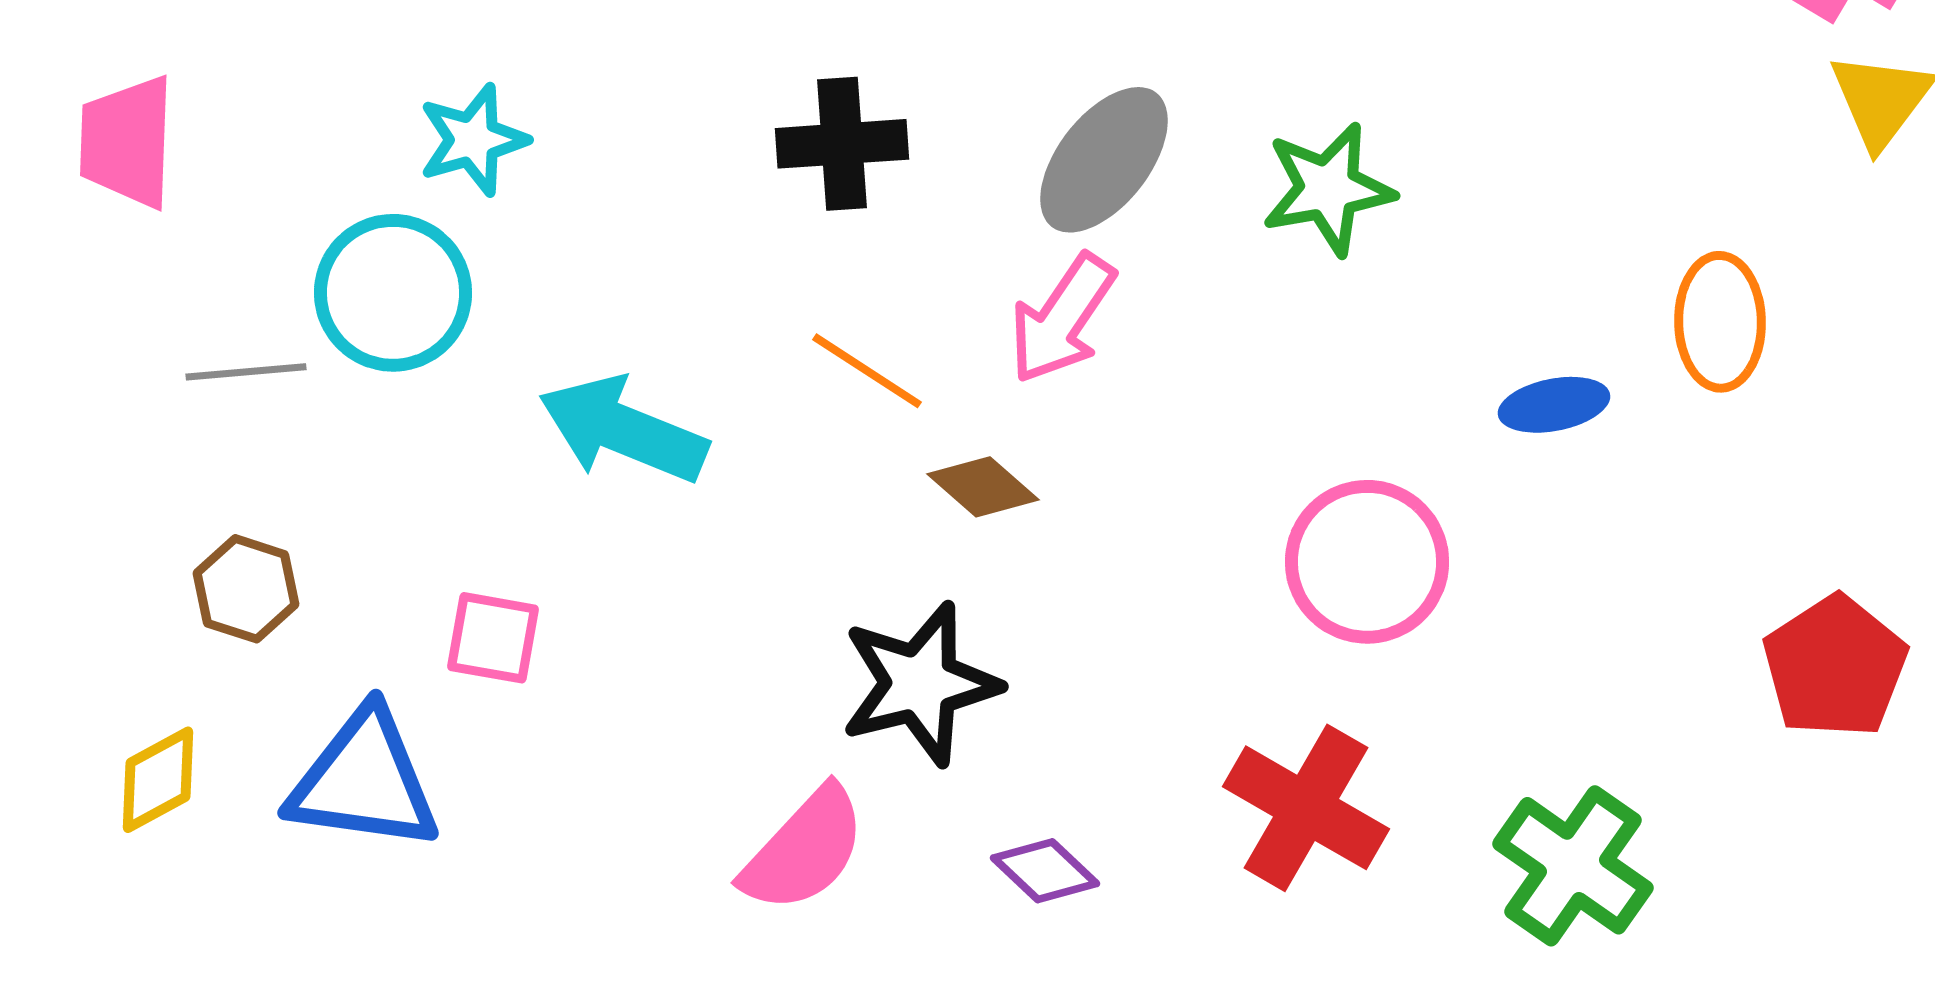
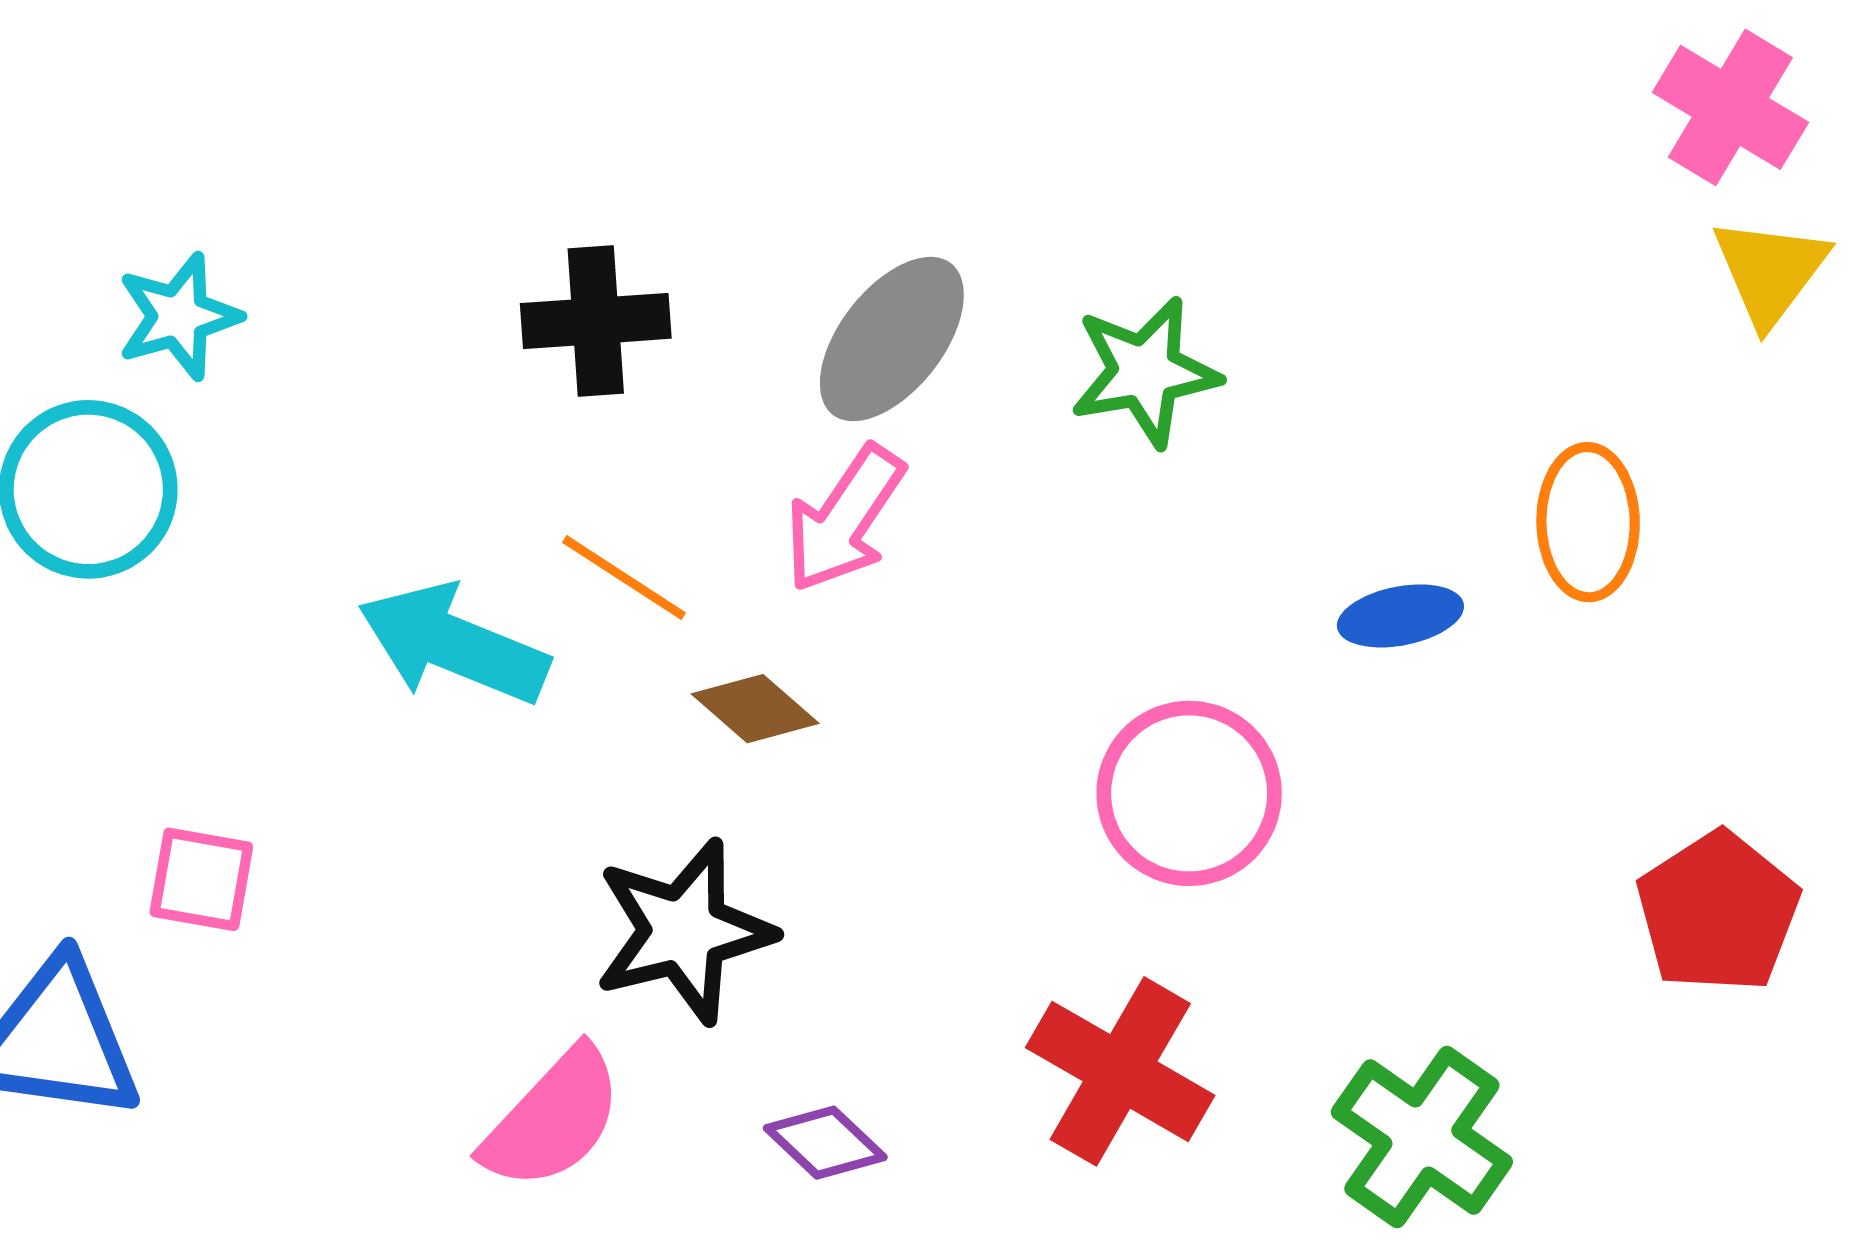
cyan arrow: (623, 430) -> (453, 644), moved

